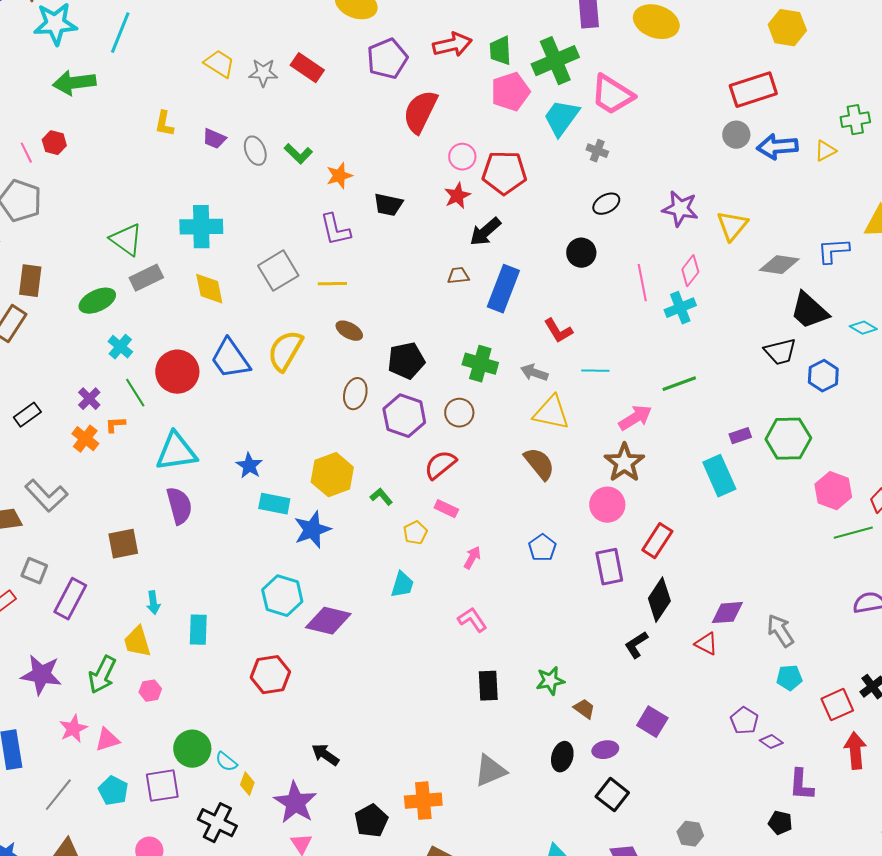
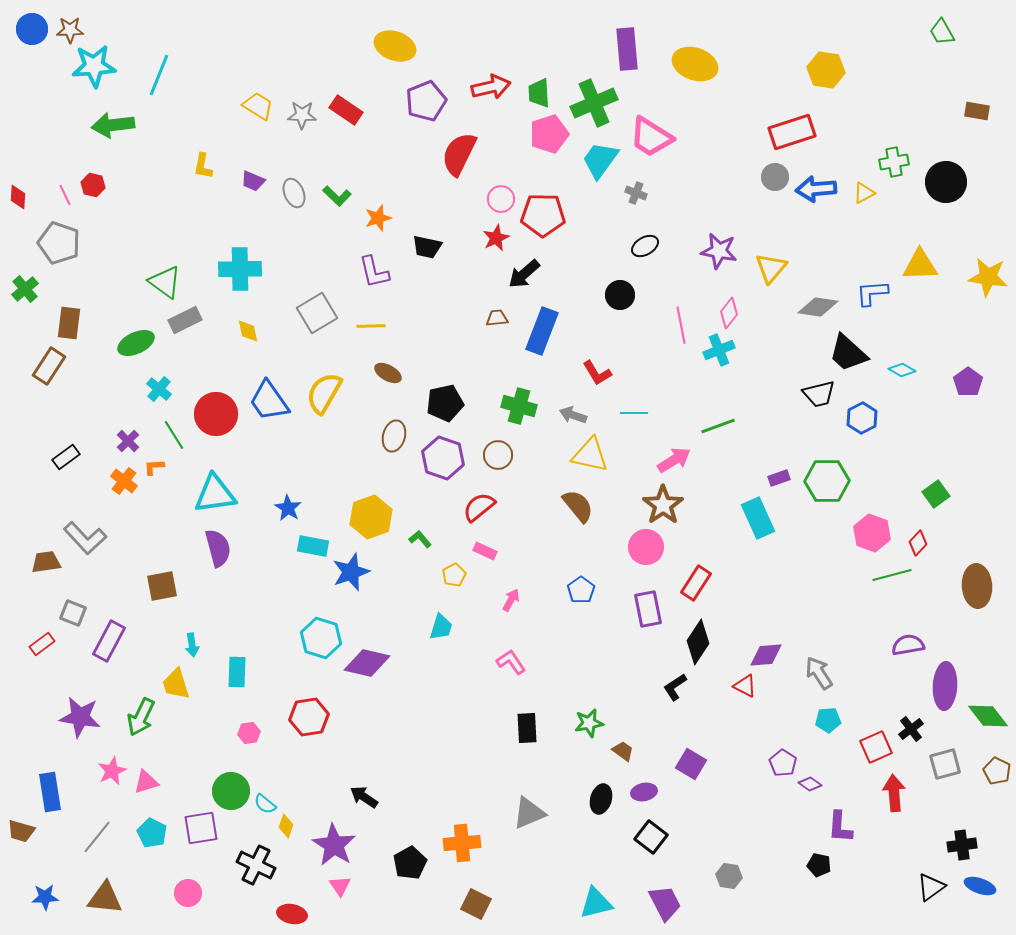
yellow diamond: (209, 289) -> (248, 331), size x0.7
pink hexagon: (150, 691) -> (249, 733), moved

